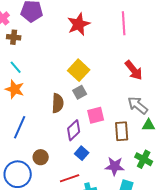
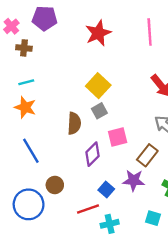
cyan line: (16, 67) -> (26, 82), turned -64
blue line: (20, 127) -> (31, 151), turned -55
brown rectangle: (122, 131) -> (147, 155), turned 42
blue square: (82, 153) -> (106, 190), moved
purple star: (115, 166) -> (134, 180), moved

